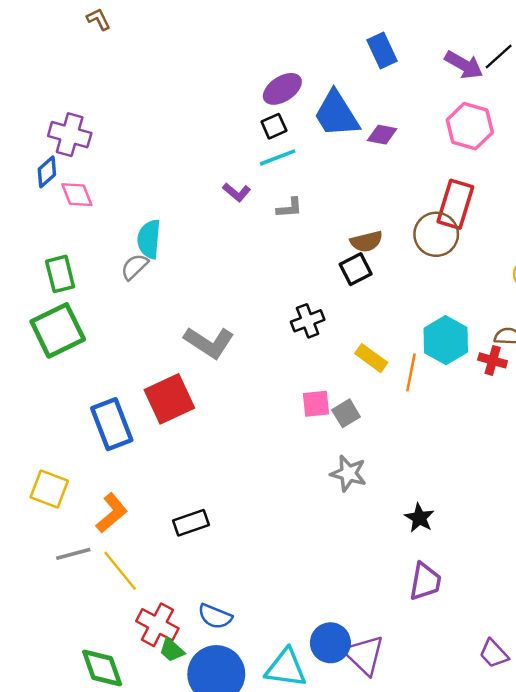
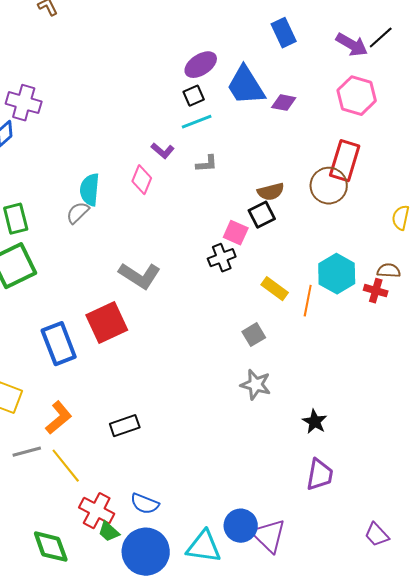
pink diamond: (77, 195) -> (142, 180), moved, turned 44
pink square: (316, 404) -> (236, 233), moved, turned 30

